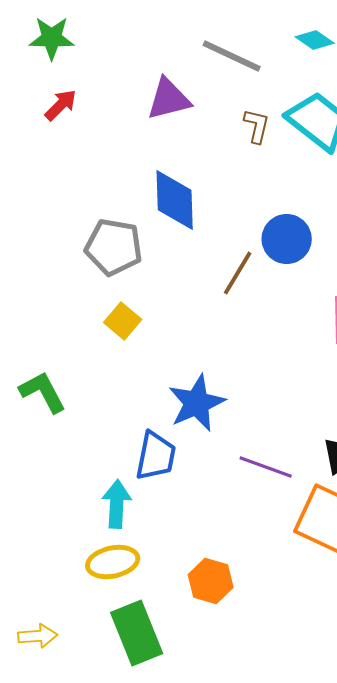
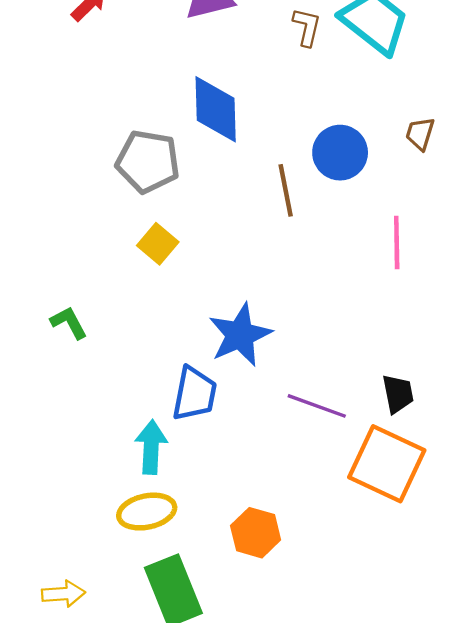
brown line: (238, 273) -> (286, 190), turned -42
green L-shape: (43, 392) -> (69, 323), size x0.7

